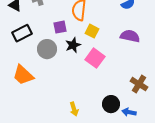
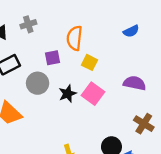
purple semicircle: (130, 36) -> (135, 83), moved
black star: (73, 45) -> (68, 94), moved

